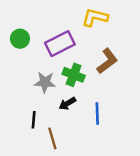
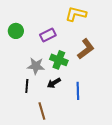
purple rectangle: (60, 44) -> (48, 35), size x0.7
black line: (34, 120) -> (27, 86), moved

